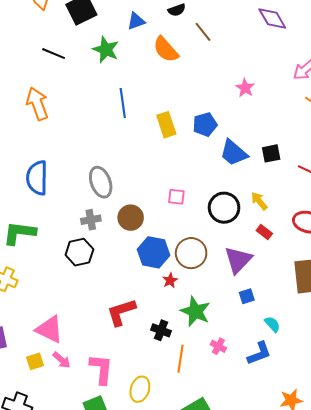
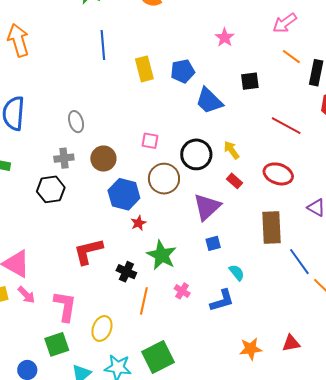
black square: (271, 153) -> (250, 81), moved
gray ellipse: (101, 182) -> (76, 122), size x0.7
brown circle: (191, 253) -> (164, 179), moved

